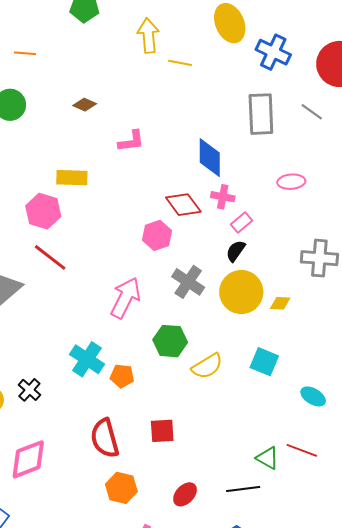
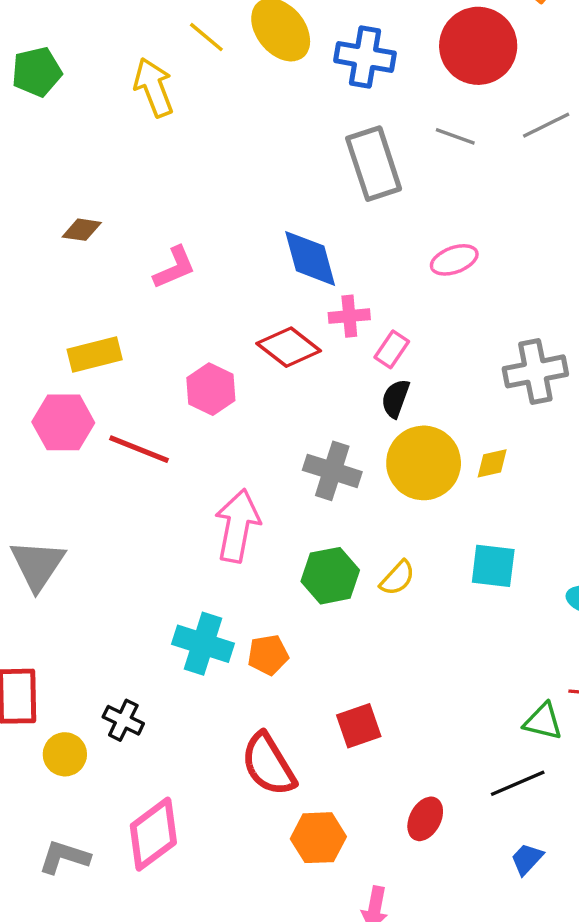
yellow line: (180, 63) -> (206, 37), moved, turned 45
pink hexagon: (157, 235) -> (211, 389), moved
red line: (50, 257) -> (139, 449), moved
yellow semicircle: (207, 366) -> (397, 578), moved, size x0.7

